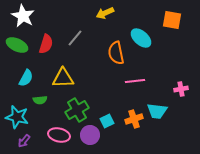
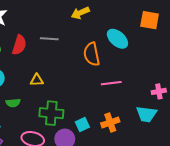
gray line: (75, 38) -> (49, 39), turned 54
yellow triangle: (63, 78) -> (37, 80), size x0.6
green cross: (77, 110) -> (51, 113), turned 35
cyan trapezoid: (157, 111) -> (146, 114), moved

